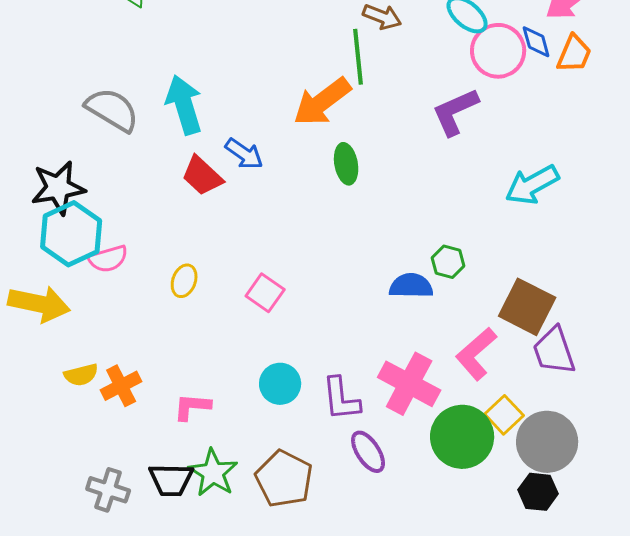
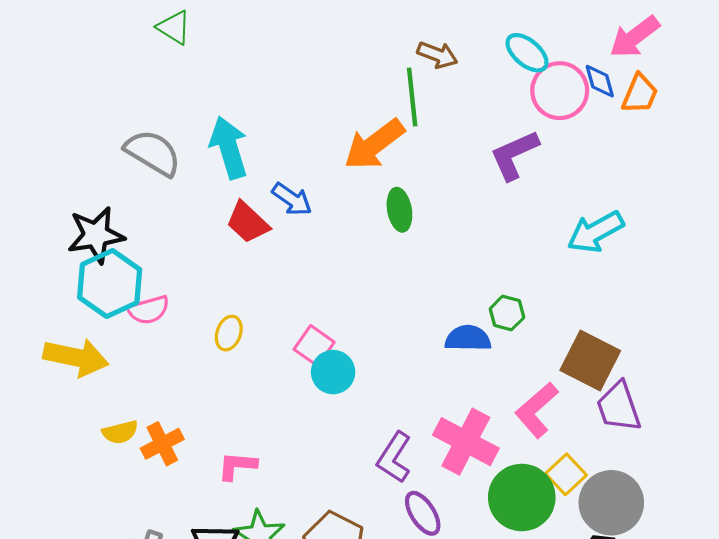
cyan circle: (280, 384) -> (333, 372), moved
purple L-shape: (341, 399) -> (394, 457), turned 39

